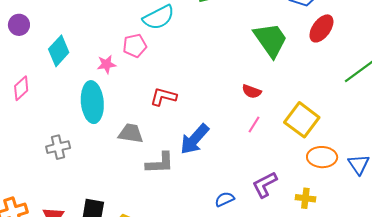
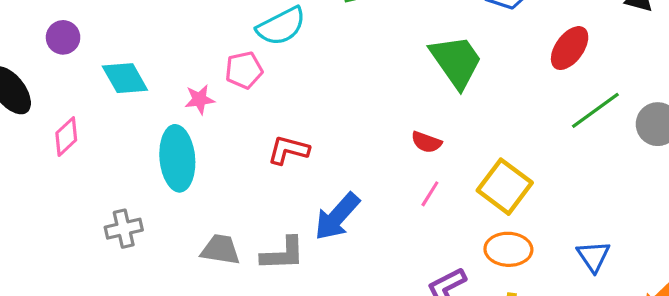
red ellipse: (321, 28) -> (570, 48), moved
cyan diamond: (59, 51) -> (125, 78), turned -72
gray trapezoid: (131, 133) -> (220, 250), moved
orange ellipse: (322, 157) -> (508, 249), moved

